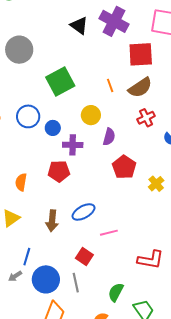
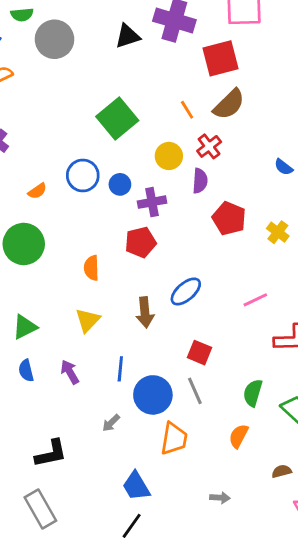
black triangle: (79, 26) -> (128, 36), turned -42
gray circle: (19, 50) -> (55, 39), moved
red cross: (146, 118) -> (209, 146), moved
pink line: (109, 233) -> (255, 300), moved
gray arrow: (15, 276) -> (111, 423), moved

